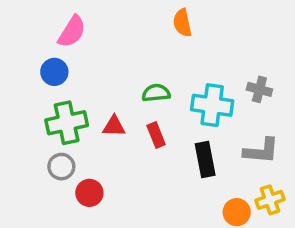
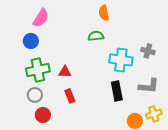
green semicircle: (156, 93) -> (96, 36), moved
red rectangle: (156, 135) -> (70, 96), moved
red circle: (89, 193) -> (43, 115), moved

